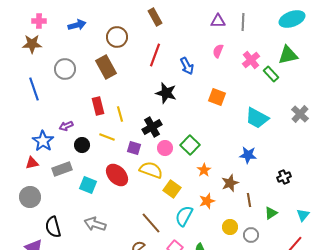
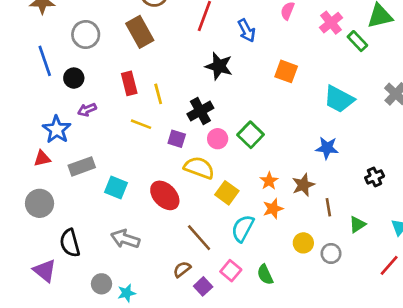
black circle: (82, 145) -> (74, 78), moved
orange star: (204, 170) -> (269, 181), moved
red ellipse: (117, 175) -> (165, 195), moved

